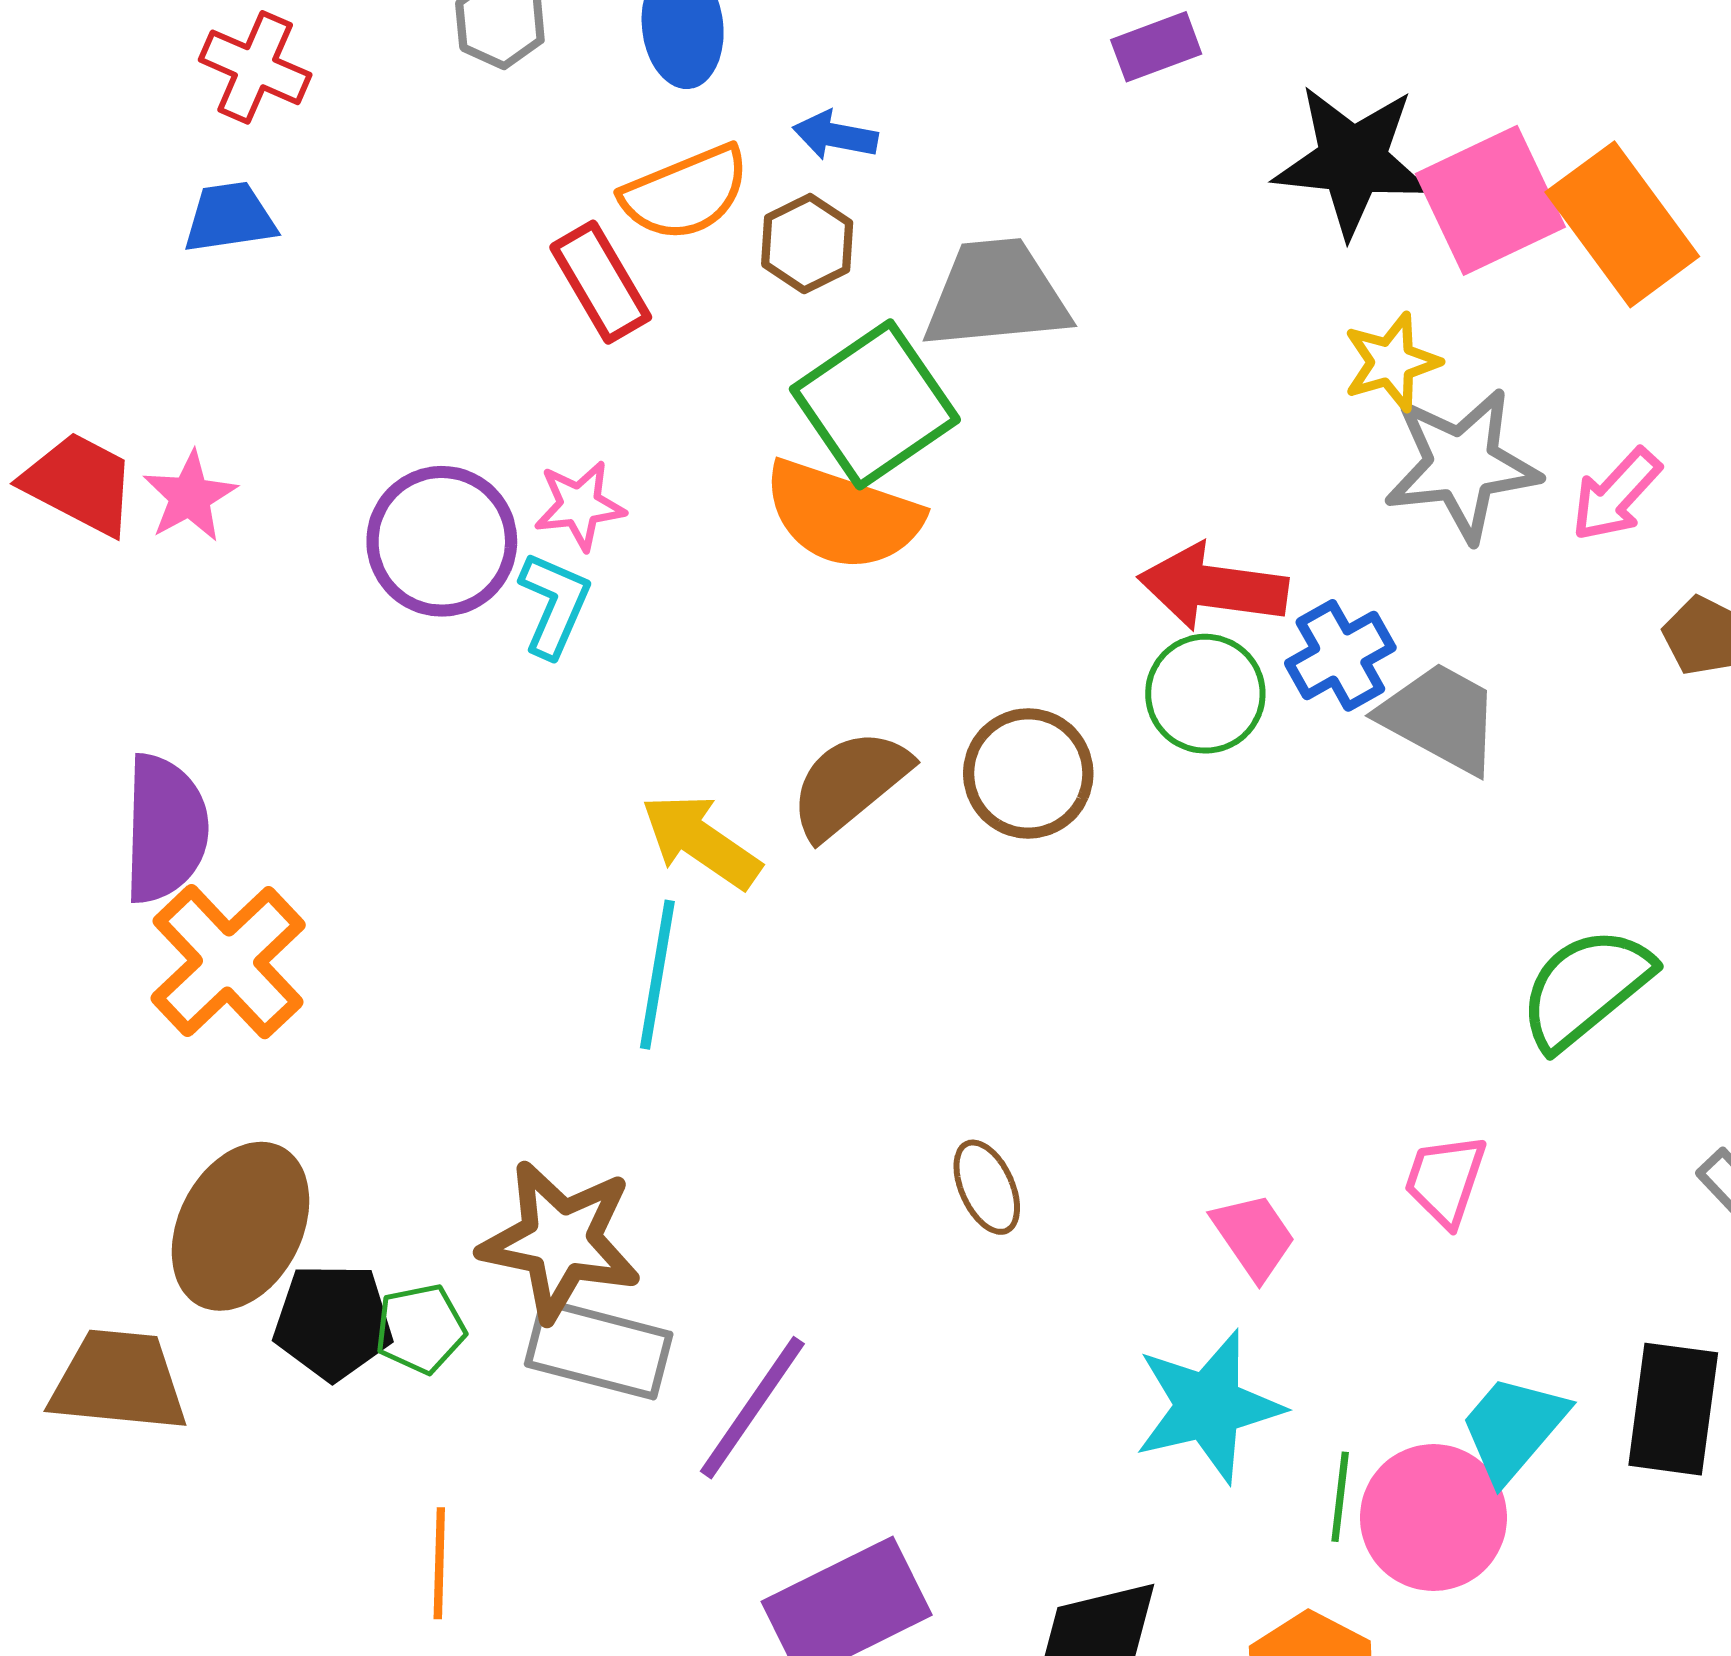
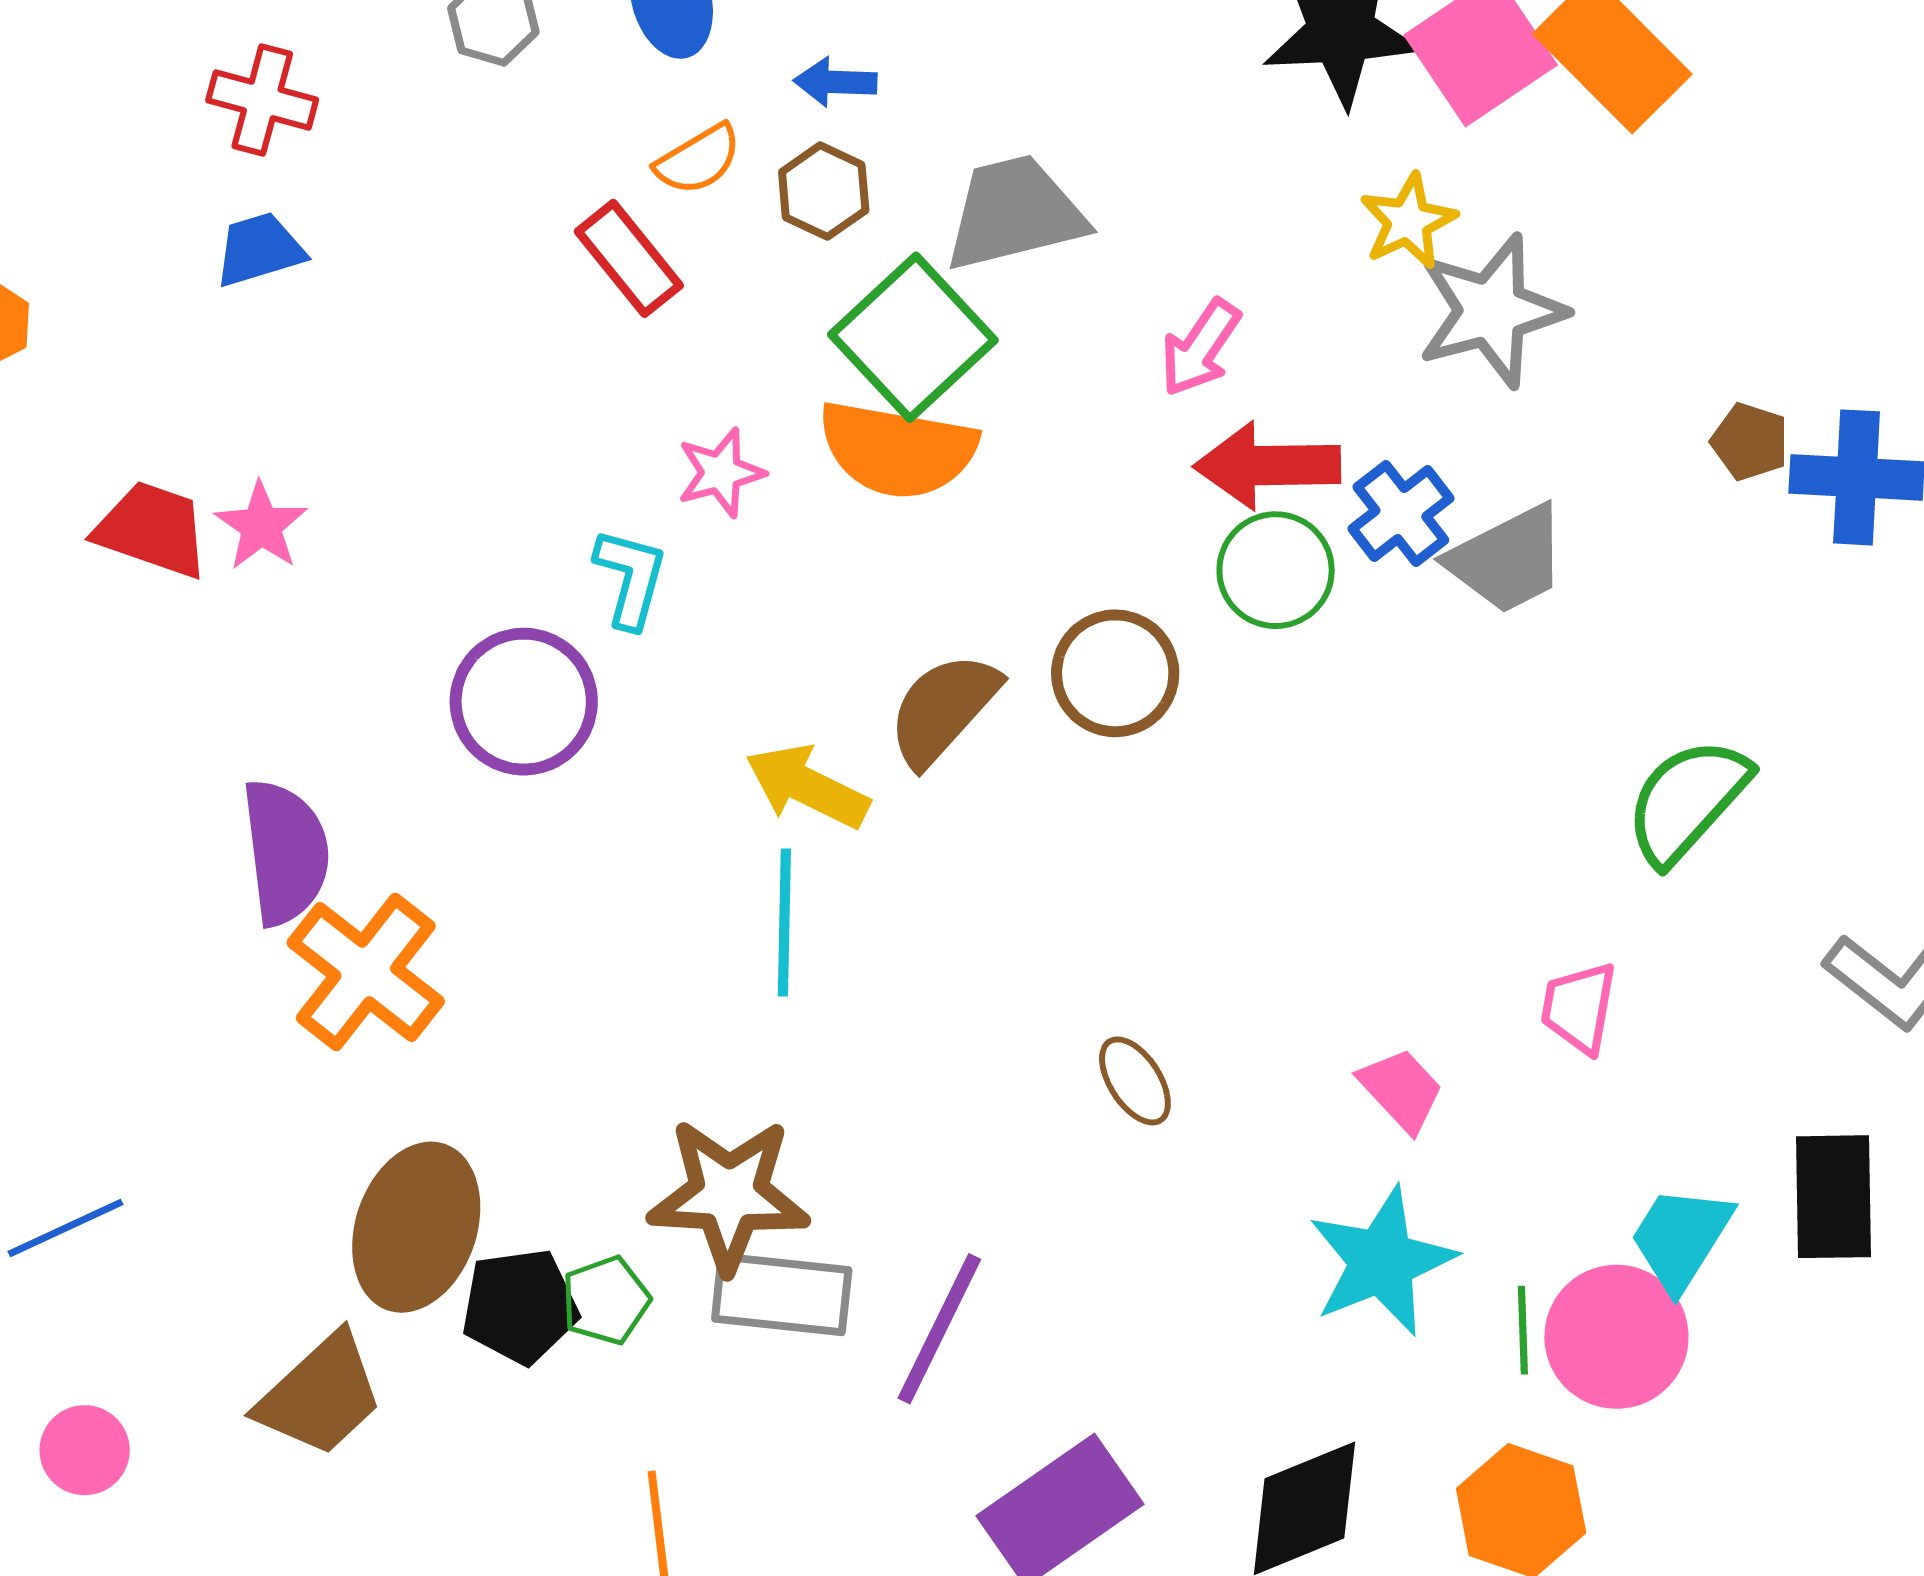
orange semicircle: (686, 193) -> (698, 159), size x0.7
pink arrow: (1616, 495) -> (1200, 348), moved
pink star: (580, 505) -> (721, 473), moved
purple circle: (442, 541) -> (524, 702), moved
gray trapezoid: (1441, 718) -> (1507, 559), turned 133
brown trapezoid: (119, 1381) -> (320, 1395), turned 140

